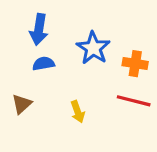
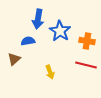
blue arrow: (39, 29) -> (38, 19), moved
brown triangle: (22, 104) -> (14, 59), moved

